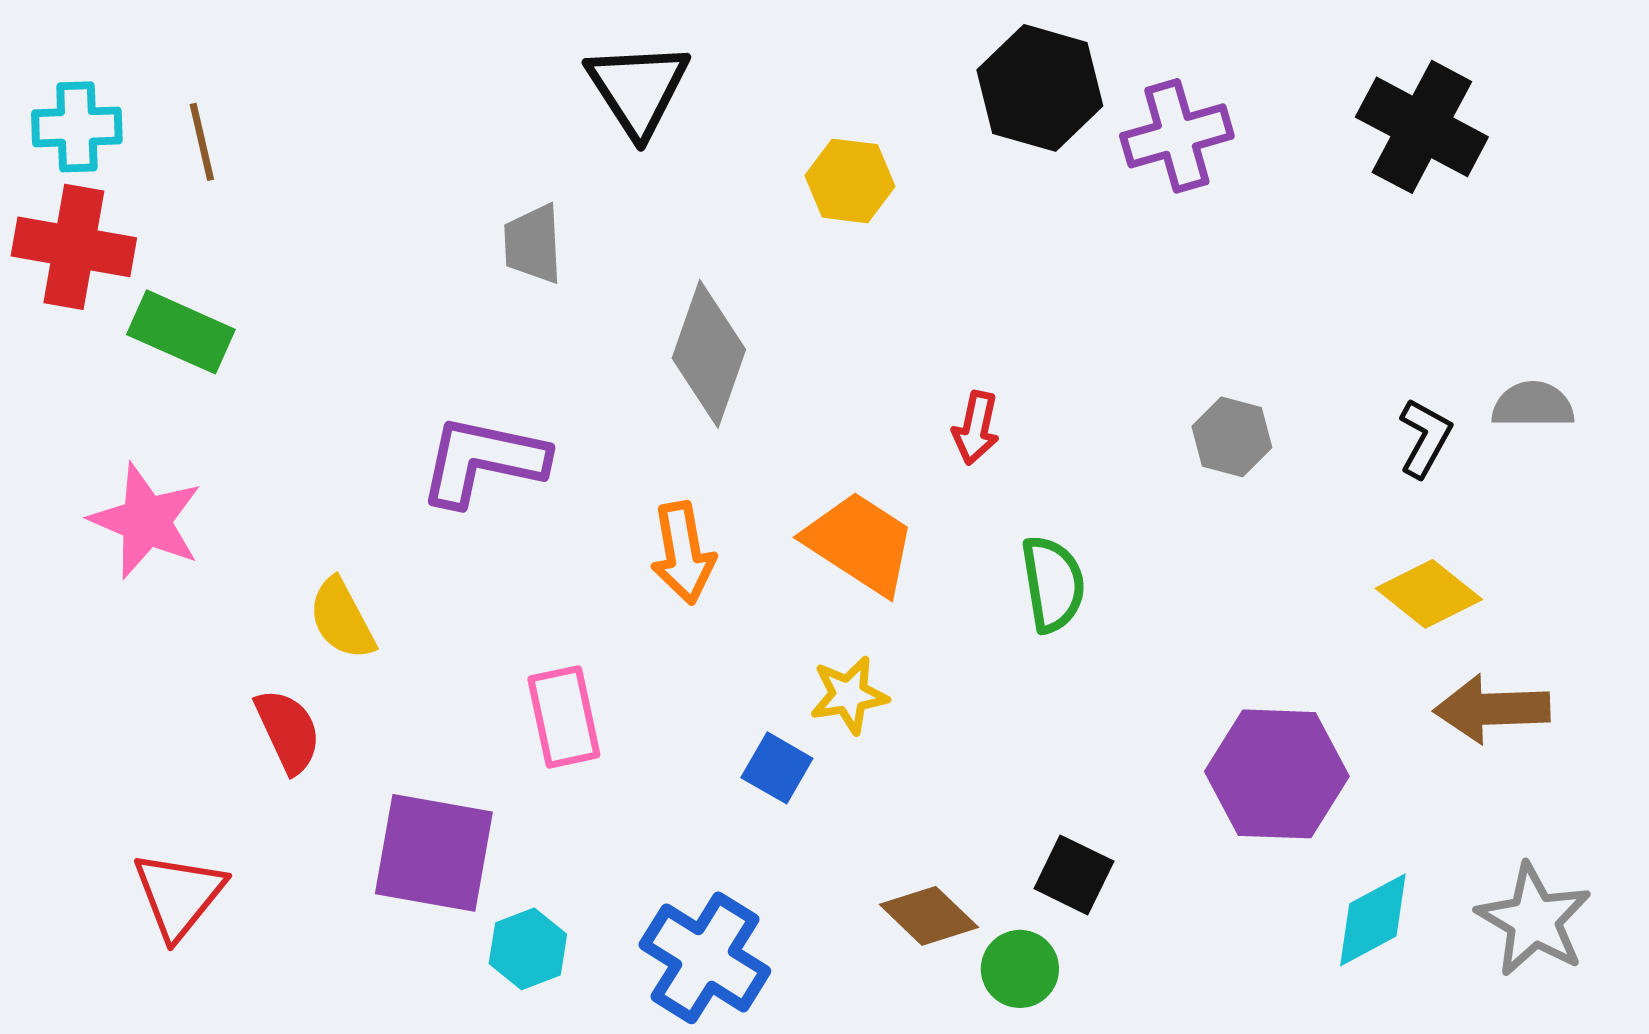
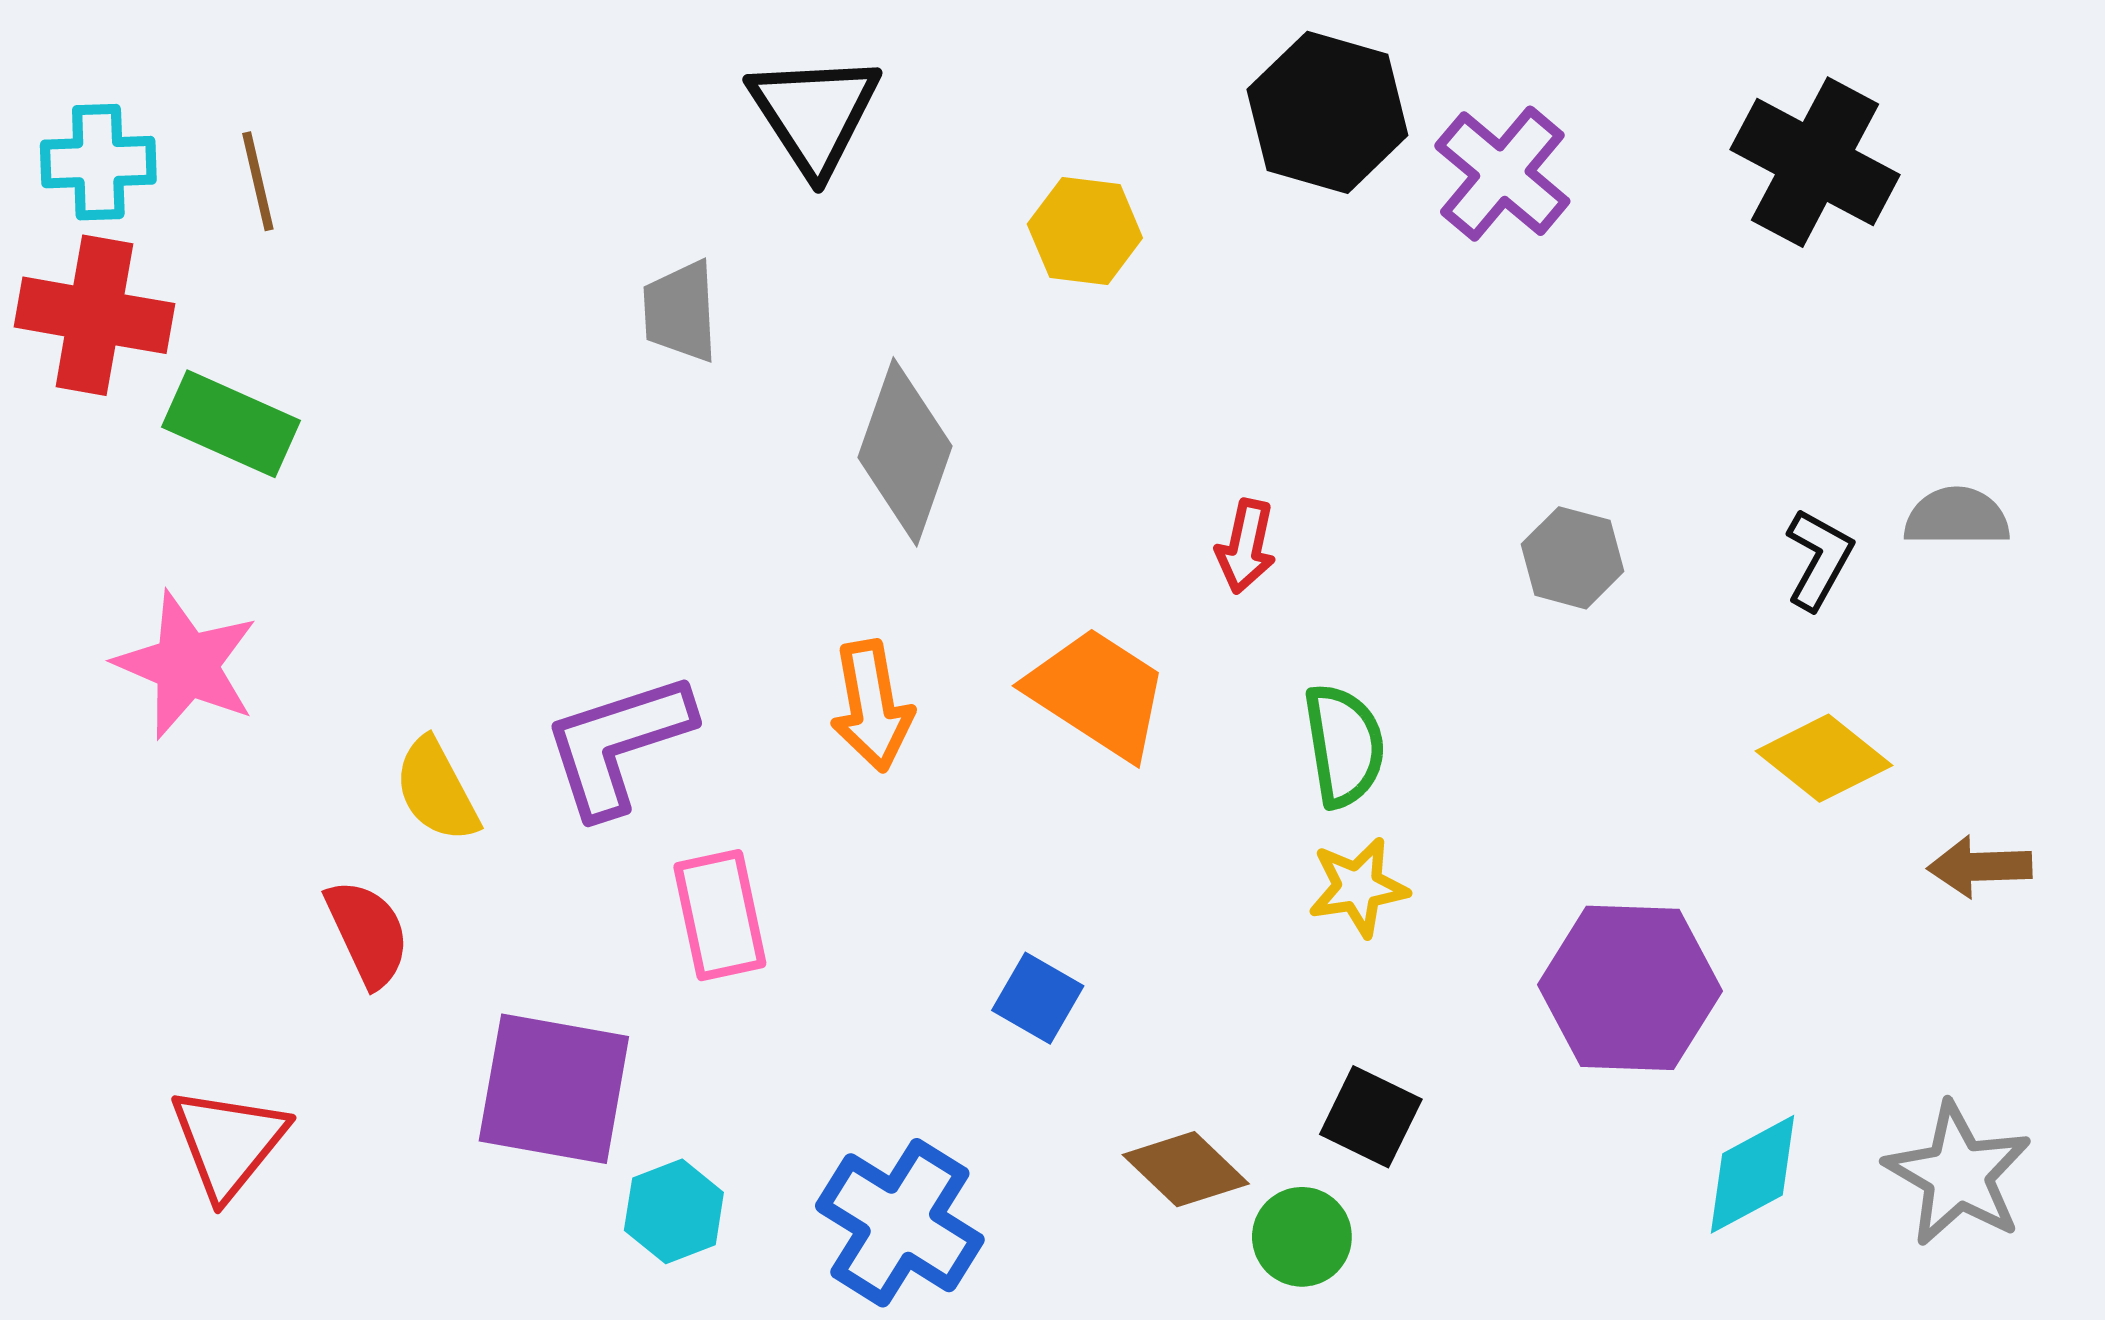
purple cross: (1177, 136) -> (1502, 174), turned -34
purple L-shape: (483, 461) -> (618, 744), moved, turned -30
yellow star: (849, 695) -> (1358, 887), moved
brown arrow: (1492, 709) -> (1980, 867), moved, size x0.7
blue square: (777, 768) -> (1038, 998), moved

